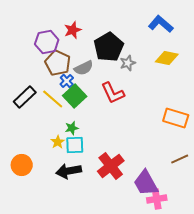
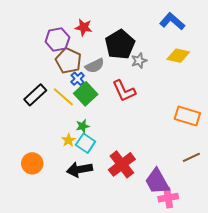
red star: (73, 30) -> (84, 27), turned 30
cyan square: (75, 145) -> (86, 143), turned 36

